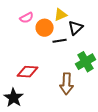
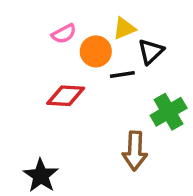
red diamond: (28, 72) -> (66, 96), moved

